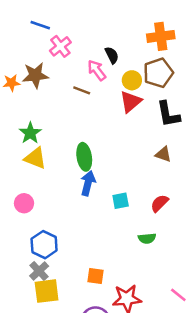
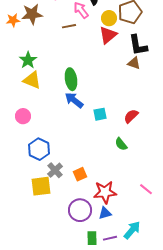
brown line: (82, 90) -> (69, 26), turned -32
brown triangle: (163, 154) -> (134, 63), moved
blue arrow: (88, 183) -> (74, 100), turned -66
green semicircle: (147, 238) -> (121, 144), turned 56
gray cross: (39, 271) -> (55, 170), moved
orange square: (96, 276) -> (80, 174), turned -32

